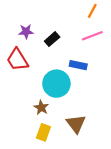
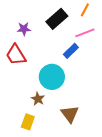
black rectangle: (52, 39) -> (57, 19), moved, size x1.5
blue rectangle: (78, 65) -> (71, 51), moved, turned -56
yellow rectangle: (43, 132) -> (28, 122), moved

